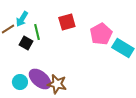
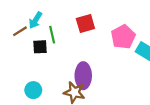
black square: (26, 43) -> (40, 47), turned -32
purple ellipse: (40, 79) -> (83, 76), moved, turned 50

